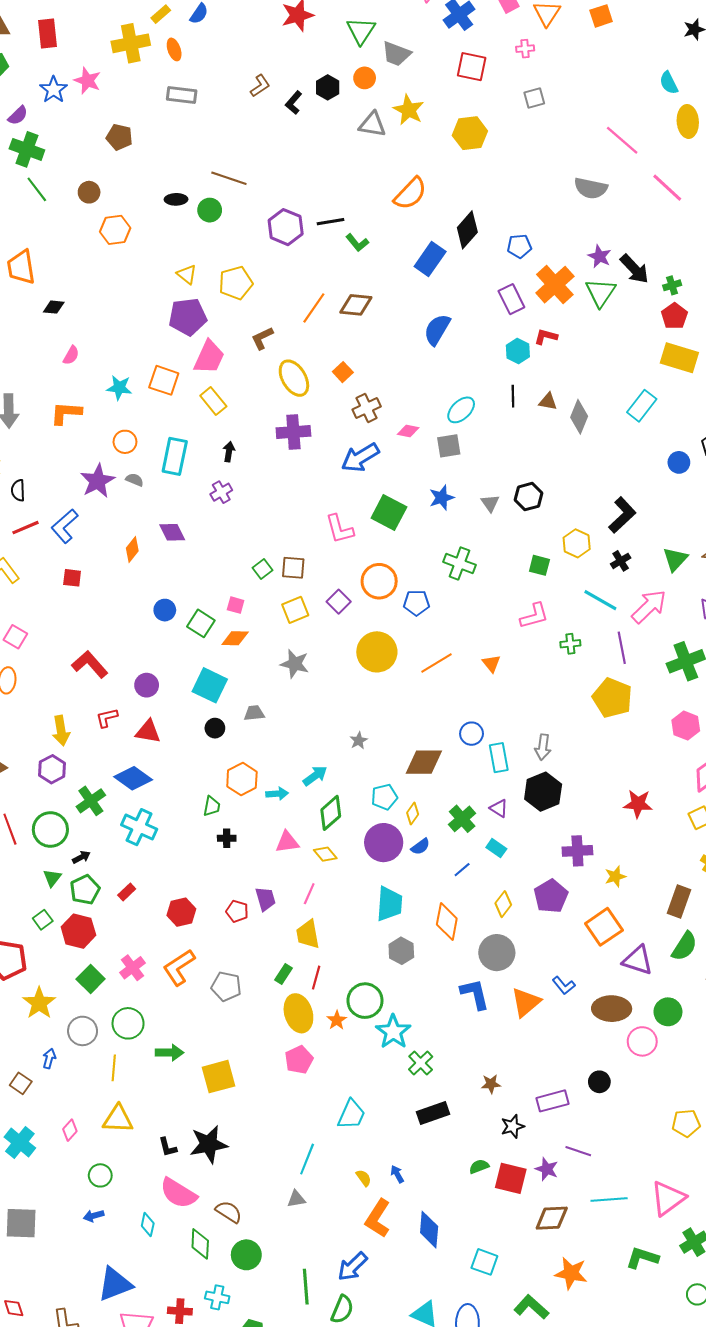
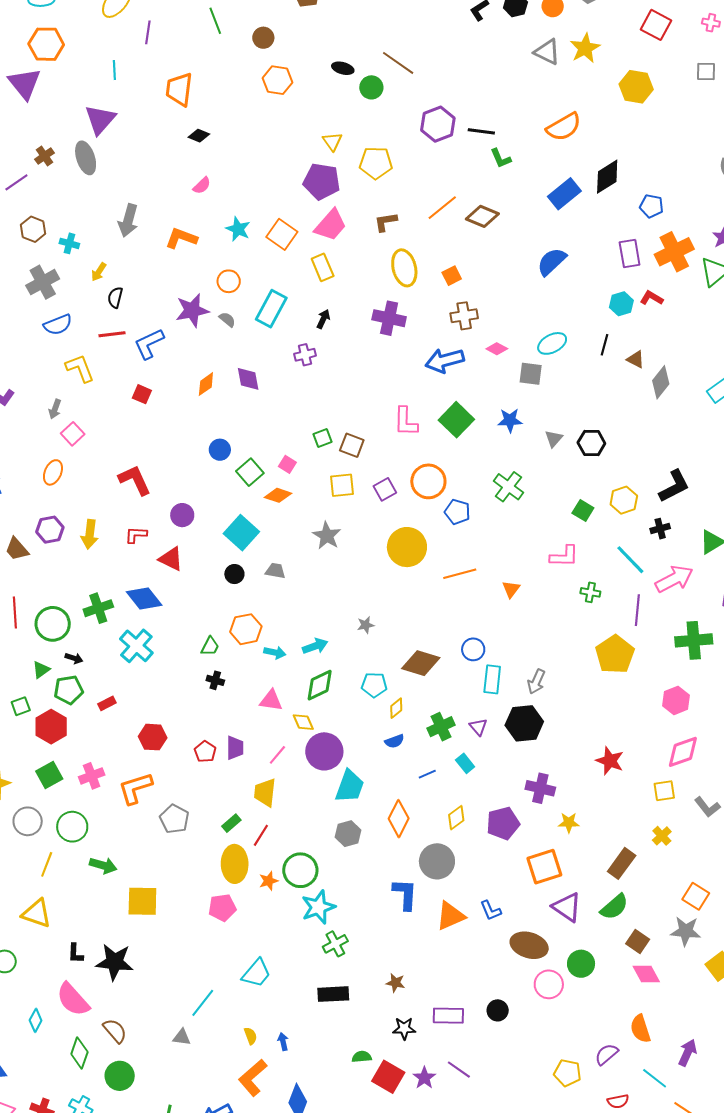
purple hexagon: (52, 769) -> (50, 530), moved
purple circle: (384, 843) -> (324, 751), moved
black arrow: (81, 857) -> (74, 658), turned 30

